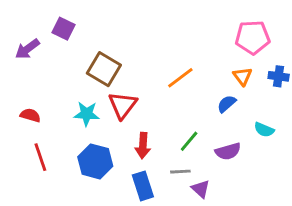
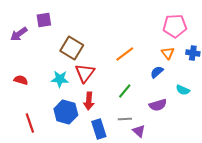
purple square: (63, 29) -> (44, 20), turned -35
green line: (189, 141) -> (125, 91), moved
red arrow: (143, 146) -> (89, 101), moved
red line: (40, 157) -> (30, 123), moved

